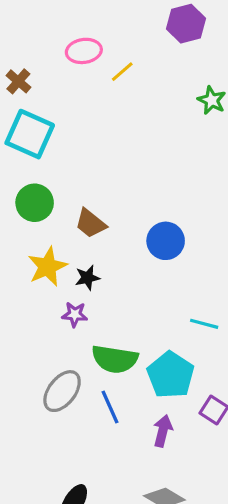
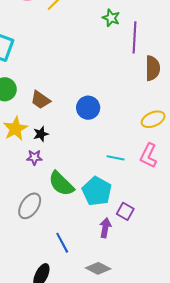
green semicircle: (115, 359) -> (61, 184), turned 40
blue line: (110, 407) -> (62, 243), moved
purple arrow: (163, 431) -> (105, 228), moved

